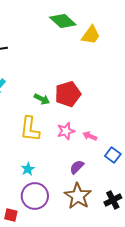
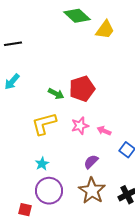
yellow L-shape: (30, 129) -> (44, 124), turned 68

